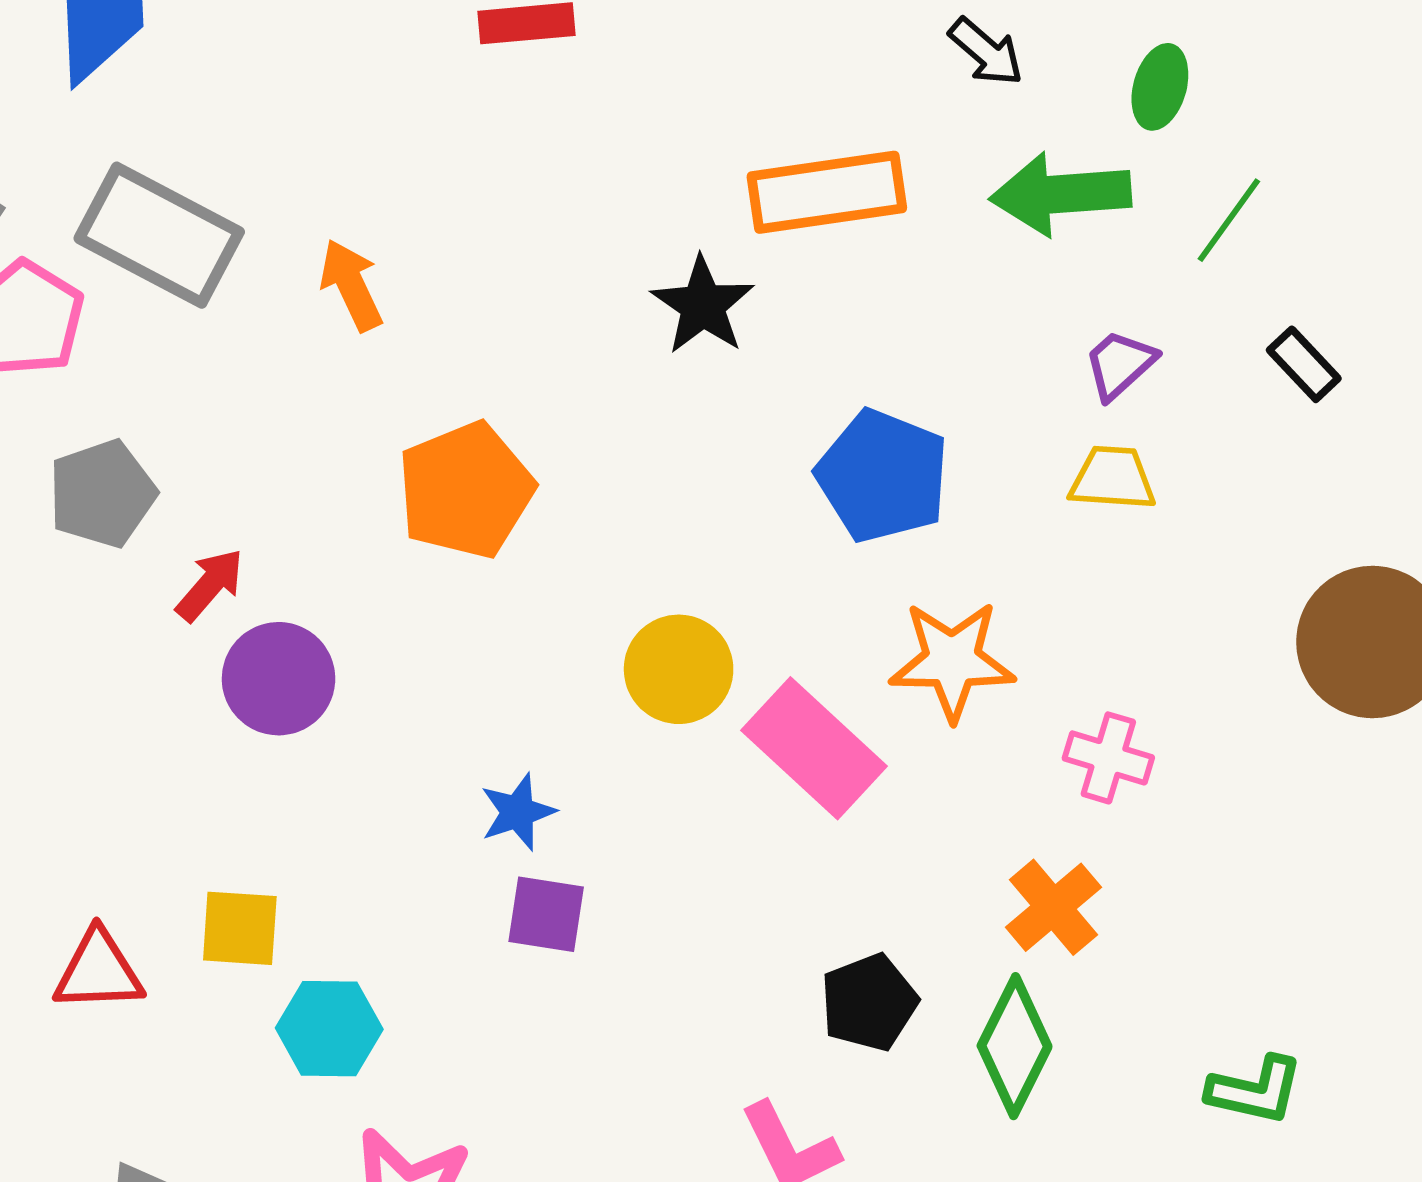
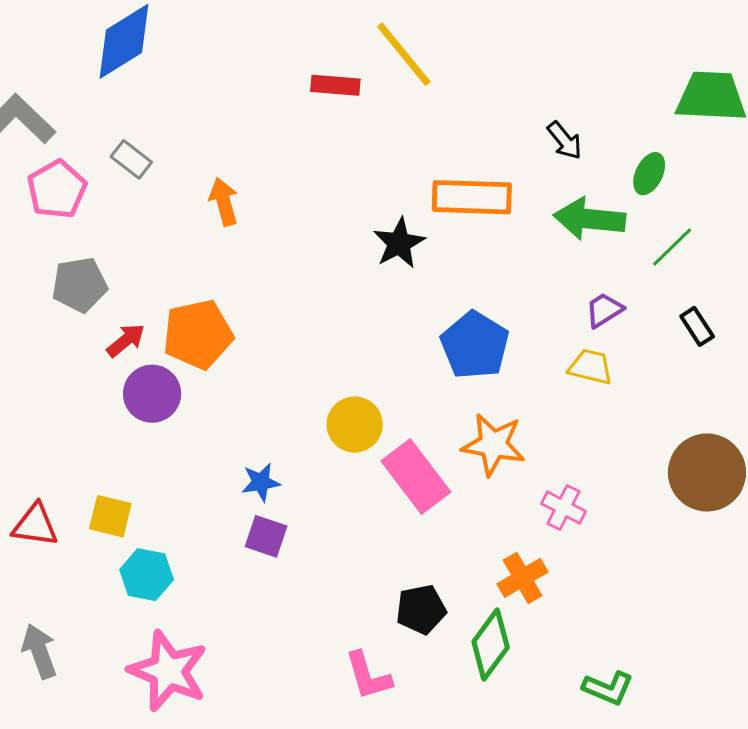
gray rectangle: (159, 235) -> (131, 159), size x0.5
orange pentagon: (466, 490) -> (198, 334), moved

